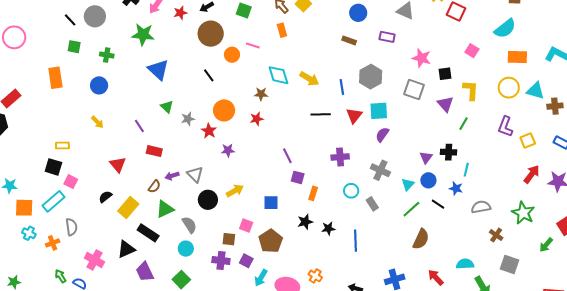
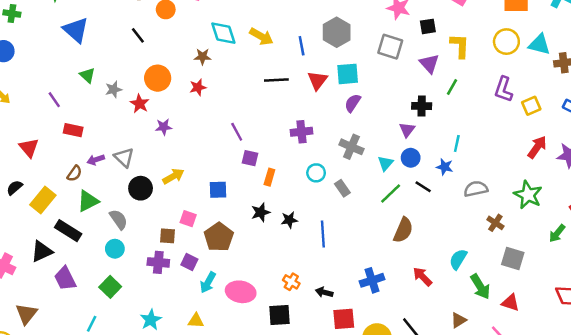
black cross: (449, 152) -> (422, 106), moved
cyan semicircle: (465, 264) -> (458, 259), turned -54
orange cross: (315, 276) -> (291, 282), moved

